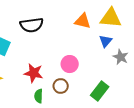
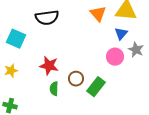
orange triangle: (83, 21) -> (98, 14), turned 36
pink circle: (70, 64) -> (115, 57), moved
green rectangle: (100, 91) -> (96, 87), moved

